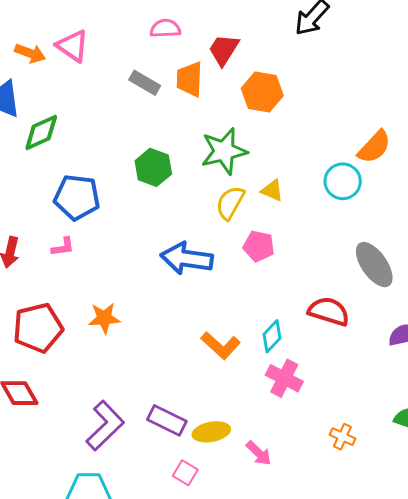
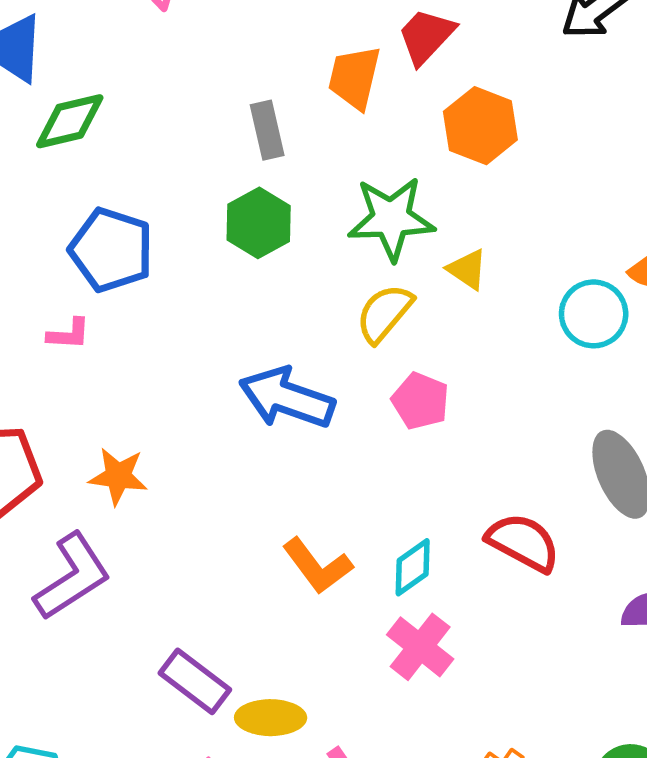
gray rectangle: (145, 83) -> (267, 130), moved, turned 36
yellow triangle: (272, 190) -> (467, 269), moved
purple L-shape: (105, 426) -> (72, 577), moved

